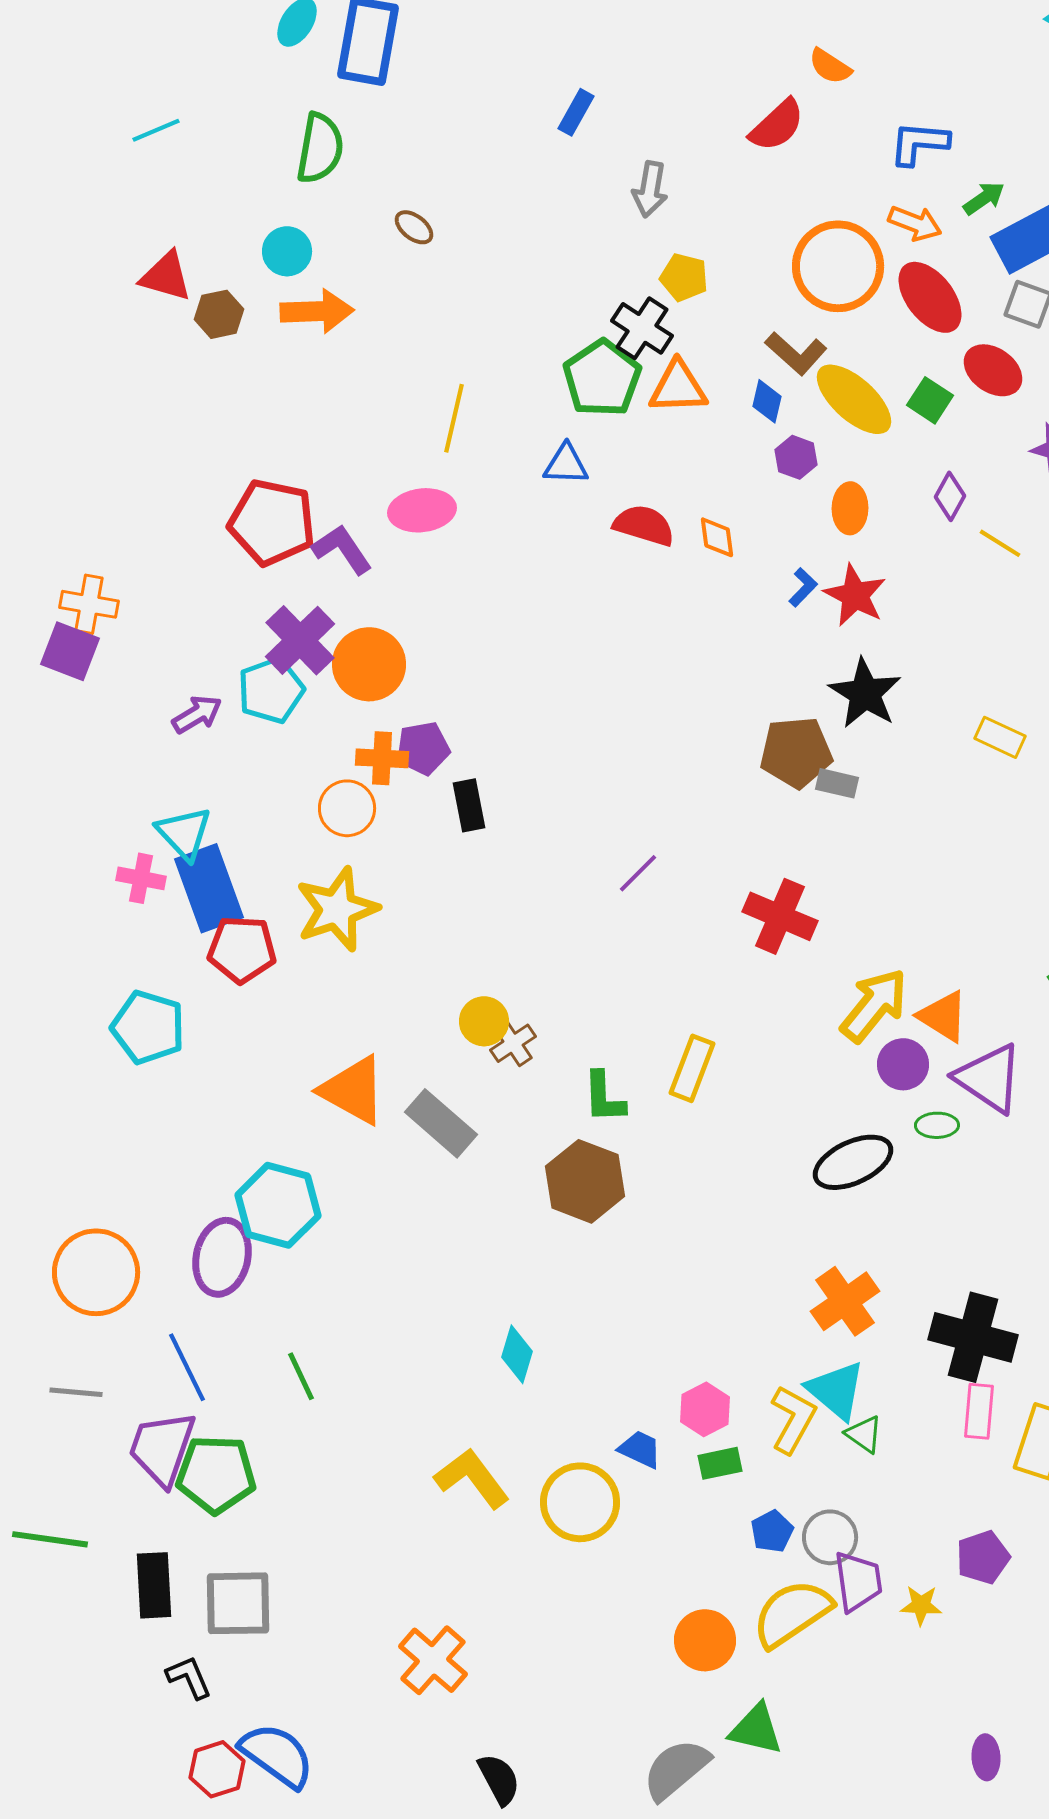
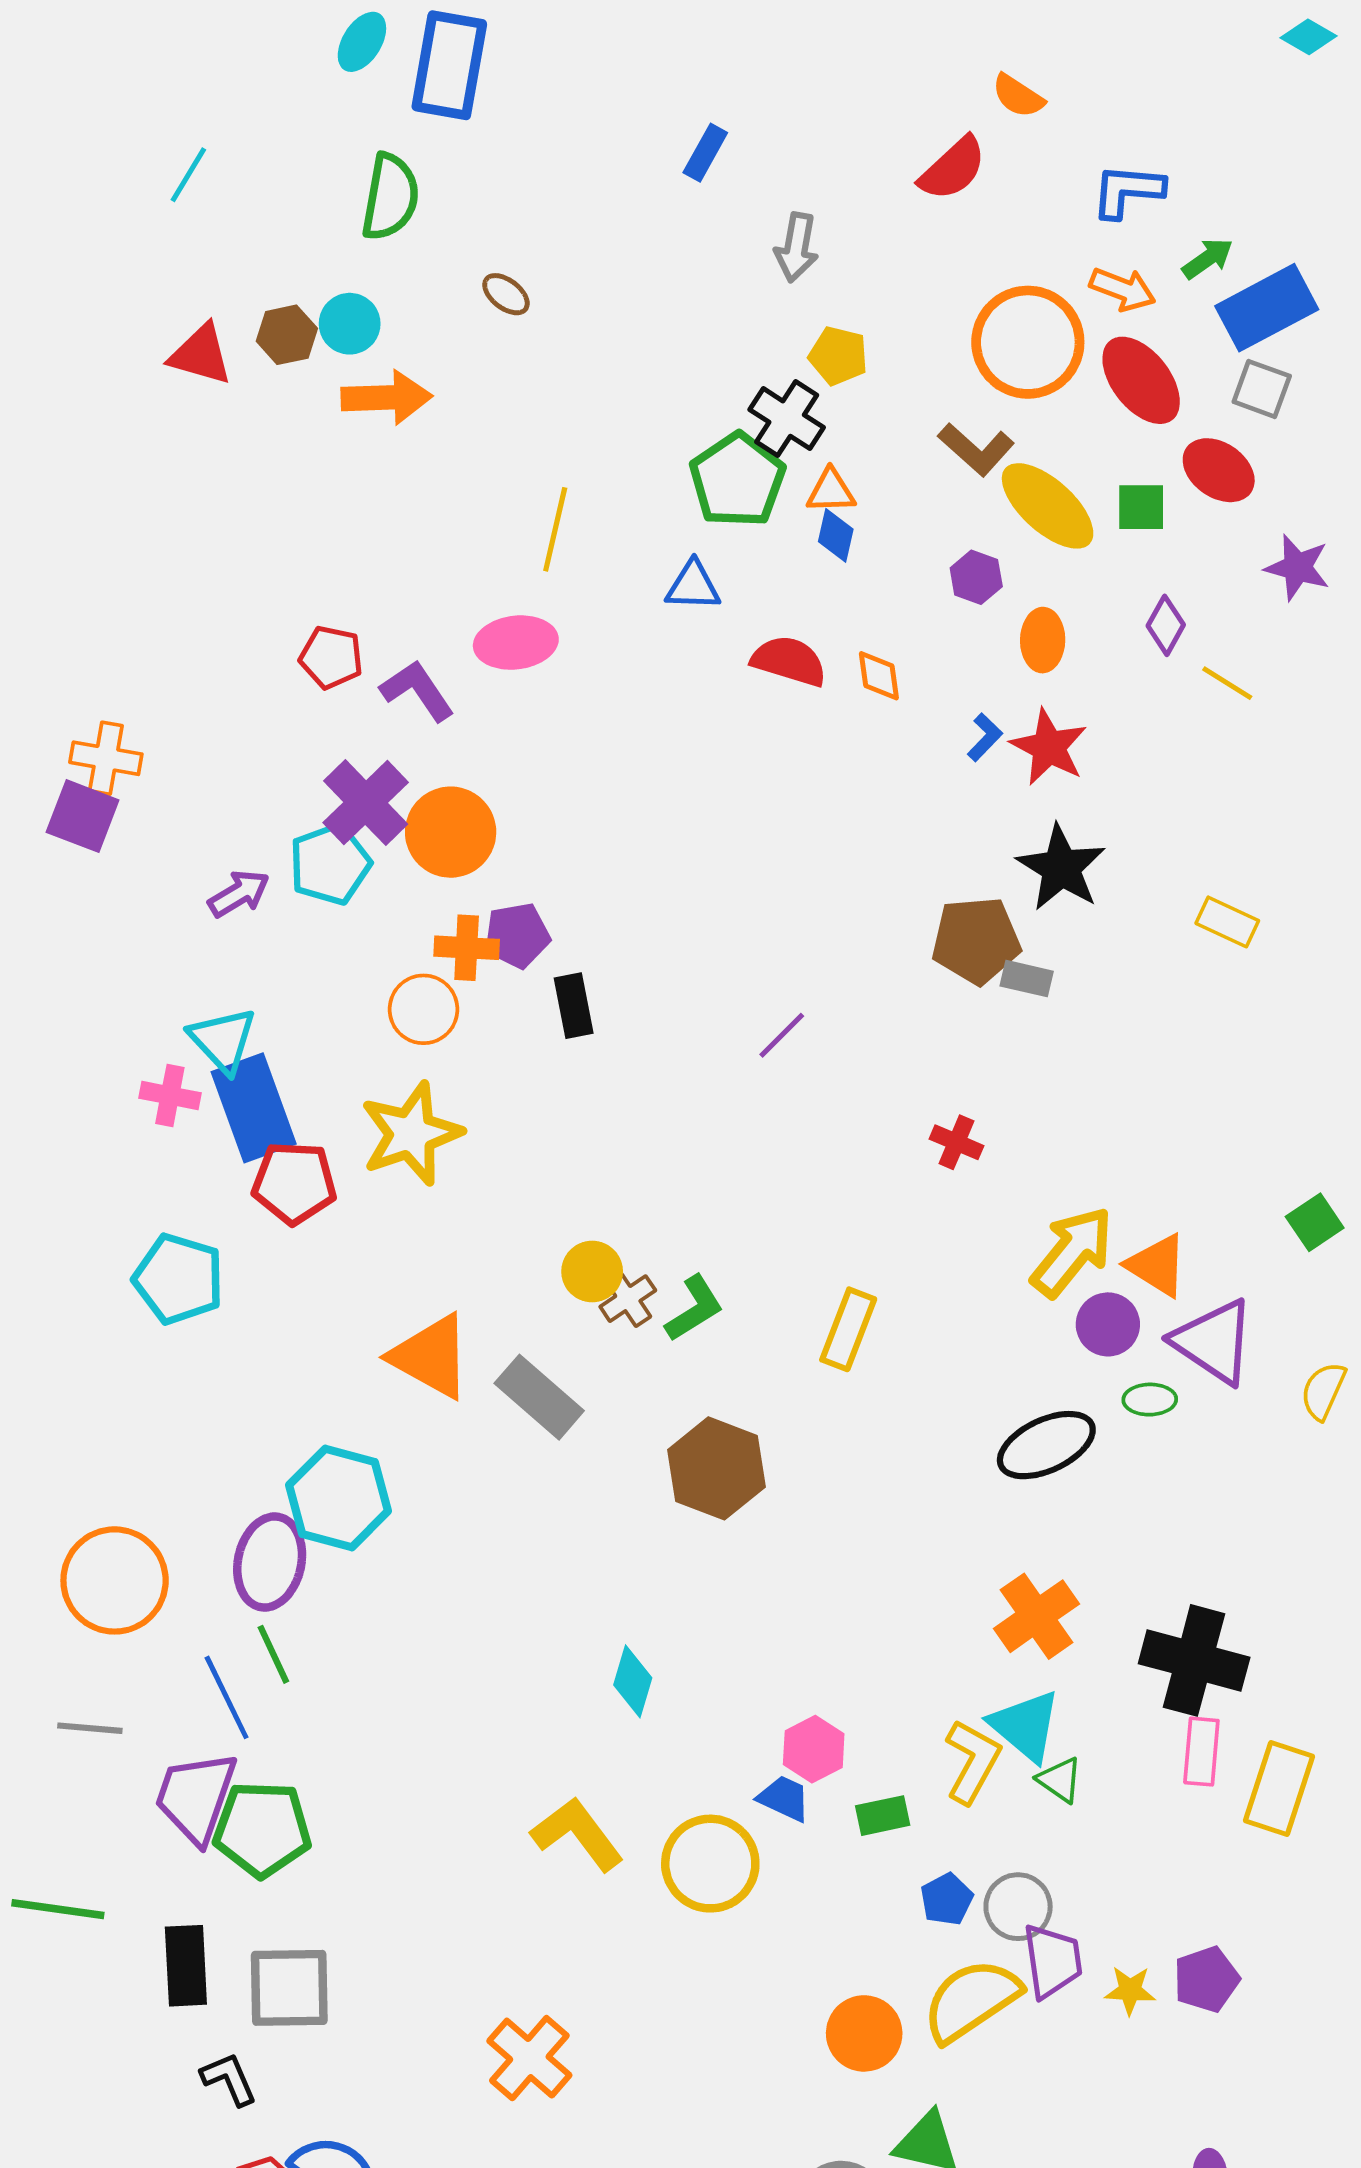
cyan line: (156, 130) -> (188, 175), turned -36
brown hexagon: (219, 314) -> (287, 335), moved
orange triangle: (678, 387) -> (831, 491), size x0.7
green square: (930, 400) -> (1141, 507), turned -33
blue diamond: (767, 401) -> (836, 535), moved
red pentagon: (272, 522) -> (331, 657), size x0.6
purple line: (638, 873) -> (782, 1035), moved
red cross: (780, 916) -> (956, 1142), size x0.6
green L-shape: (604, 1097) -> (694, 1308), moved, turned -120
green line: (301, 1376) -> (273, 1654), moved
pink hexagon: (705, 1409) -> (814, 1749), moved
purple pentagon: (983, 1557) -> (1206, 1979), moved

